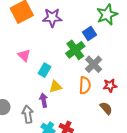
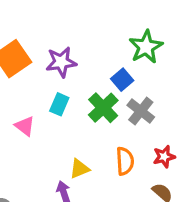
gray cross: (94, 64) -> (141, 111), moved
cyan rectangle: (44, 70) -> (59, 104), moved

